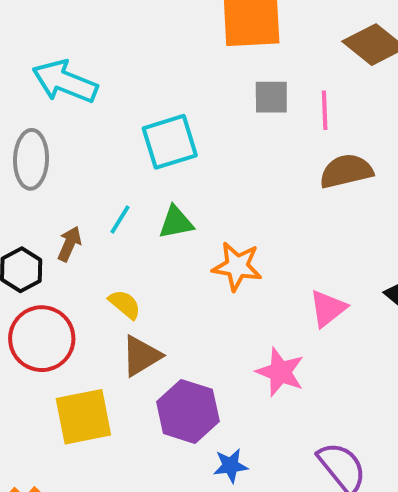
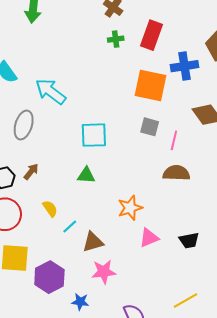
cyan line: (120, 220) -> (70, 227), moved
orange star: (237, 266) -> (130, 208), moved, turned 30
brown triangle: (141, 356) -> (93, 242), moved
pink star: (280, 372) -> (104, 272), moved, turned 30
purple hexagon: (188, 411) -> (49, 277), moved

